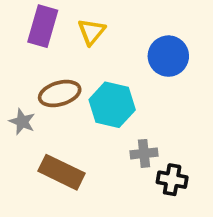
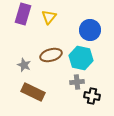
brown ellipse: (60, 94) -> (51, 55), moved
cyan hexagon: (112, 105) -> (81, 58), moved
gray star: (22, 122) -> (24, 65), moved

